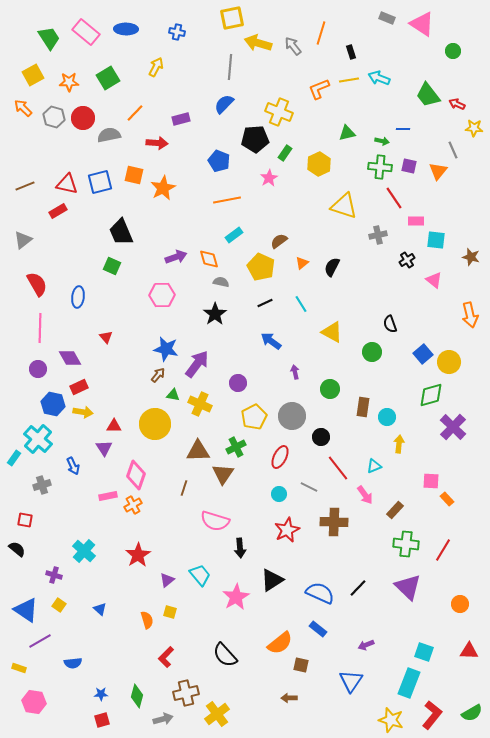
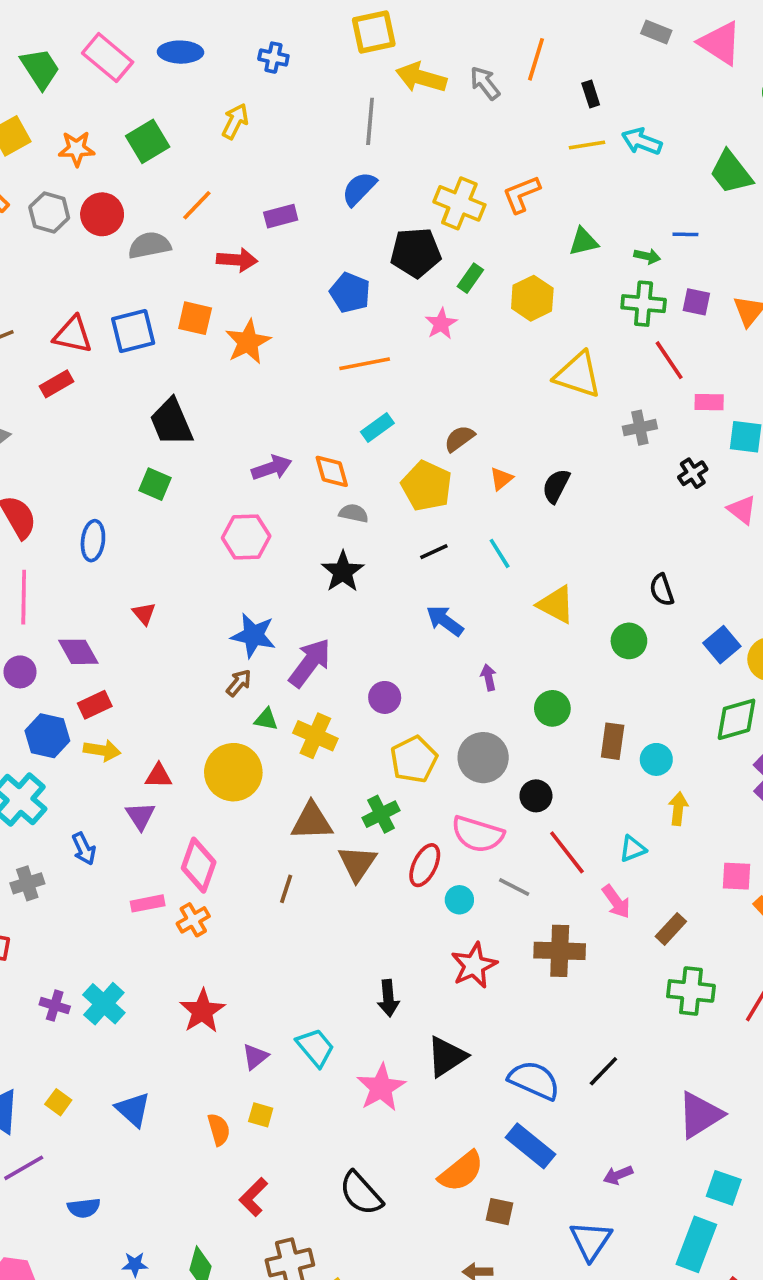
orange L-shape: (319, 89) -> (521, 194), moved
red ellipse: (280, 457) -> (425, 865), moved
pink semicircle: (215, 521) -> (478, 834), moved
purple cross: (54, 575) -> (55, 1006), moved
purple triangle: (408, 587) -> (700, 1115), moved, turned 44
blue triangle: (100, 609) -> (133, 1109), size x1.5
blue rectangle: (318, 629) -> (531, 1146), size x1.5

